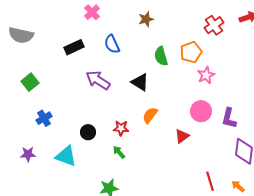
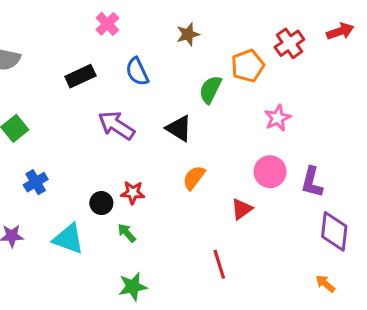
orange pentagon: (191, 52) -> (248, 66), moved
green semicircle: (161, 56) -> (210, 90), turned 42
red star: (121, 128) -> (133, 193), moved
green arrow: (119, 152) -> (127, 233), moved
red line: (210, 181) -> (219, 264), moved

